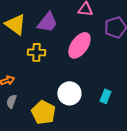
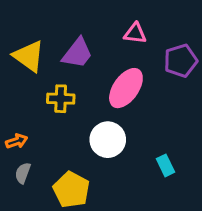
white circle: (69, 93) -> (108, 140), moved
cyan rectangle: (105, 96) -> (165, 165), turned -48

